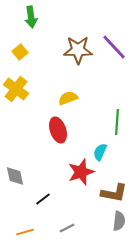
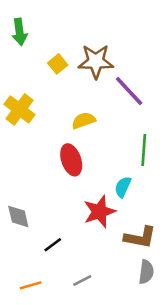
green arrow: (31, 17) -> (20, 32), moved
purple line: (114, 47) -> (129, 91), moved
yellow square: (20, 52) -> (58, 64), moved

